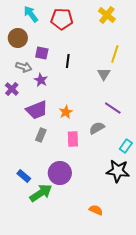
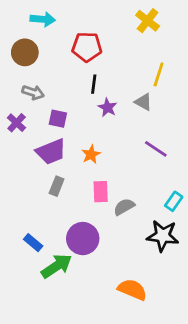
cyan arrow: (31, 14) -> (43, 19), turned 132
red pentagon: (62, 19) -> (87, 47), moved
purple square: (42, 53) -> (58, 119), moved
gray triangle: (104, 74) -> (143, 102), turned -32
purple star: (41, 80) -> (108, 108), moved
gray semicircle: (97, 128) -> (124, 207), moved
orange semicircle: (96, 210) -> (132, 290), size x1.5

